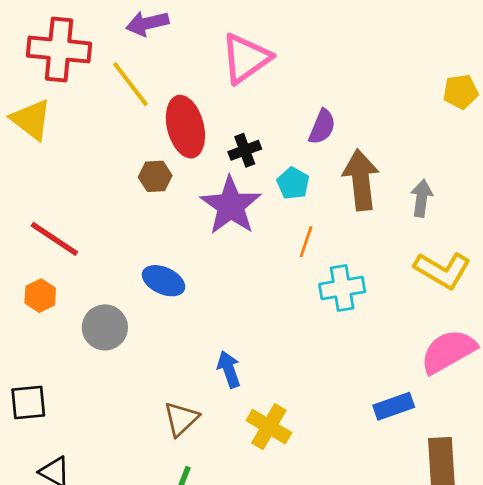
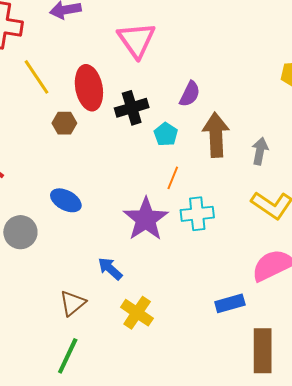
pink triangle: (246, 58) -> (137, 40), turned -33
yellow line: (130, 84) -> (37, 77), moved
black cross: (245, 150) -> (132, 108), size x1.4
purple star: (231, 206) -> (146, 219), moved
blue arrow: (229, 369) -> (110, 269), turned -32

